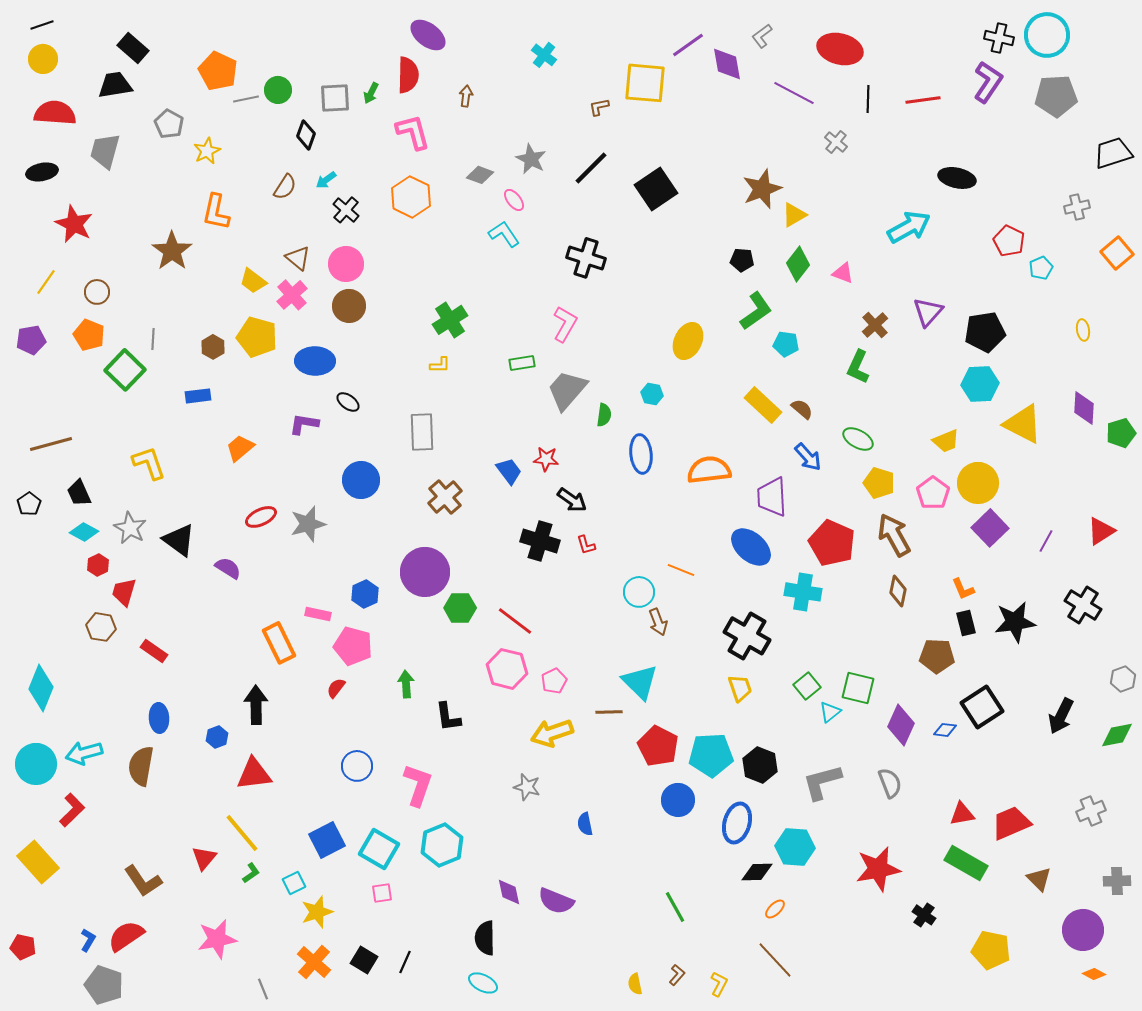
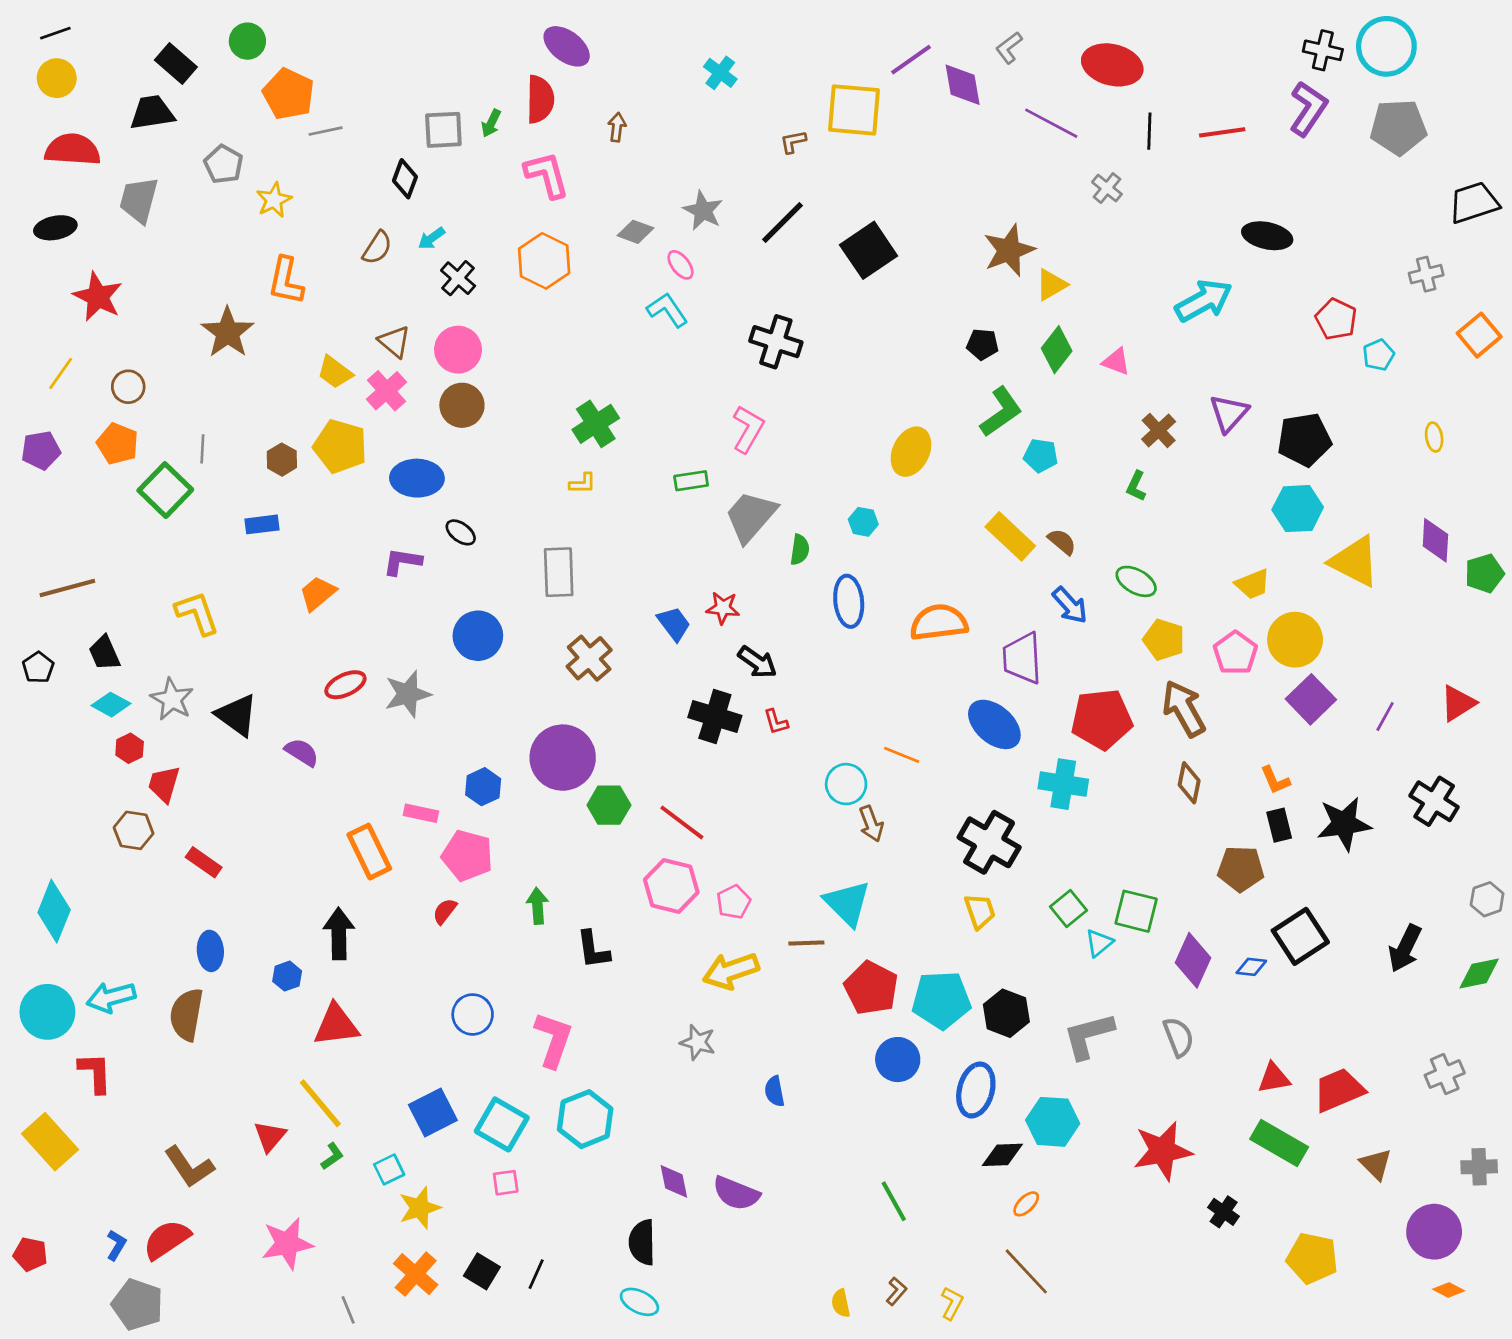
green circle: (278, 90) -> (247, 41), moved
green L-shape: (858, 367) -> (1136, 486), size x0.7
red pentagon: (832, 543) -> (1102, 719), turned -30
red L-shape: (72, 810) -> (95, 1073), turned -48

